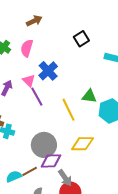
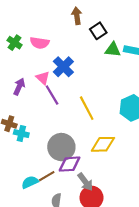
brown arrow: (34, 21) -> (77, 16), moved, turned -70
pink semicircle: (27, 48) -> (40, 43), turned -96
green triangle: (89, 96) -> (113, 50), moved

